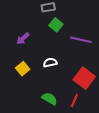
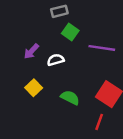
white semicircle: (50, 63) -> (56, 60), moved
green semicircle: (50, 99) -> (70, 98), moved

